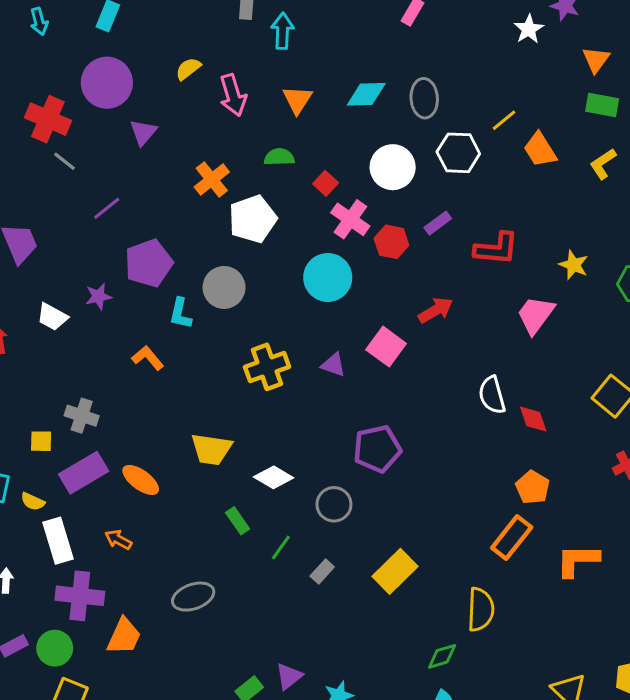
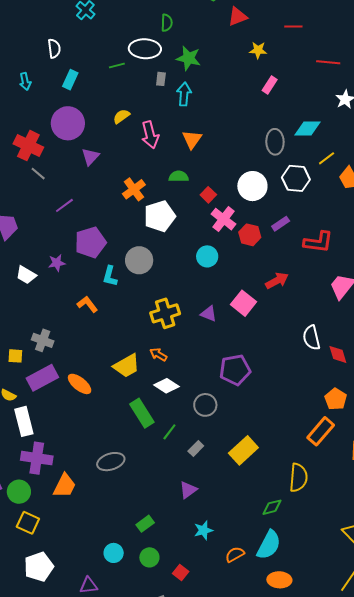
cyan diamond: (366, 94) -> (308, 128), moved
cyan circle: (328, 277) -> (207, 256), size x0.7
yellow trapezoid: (211, 449) -> (127, 366), turned -40
green rectangle: (238, 521) -> (142, 413), size x1.6
orange arrow: (118, 540) -> (158, 355), moved
purple triangle: (289, 676) -> (188, 490), moved

